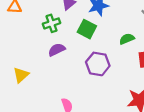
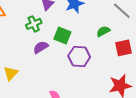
green square: (87, 29) -> (62, 35), moved

